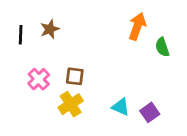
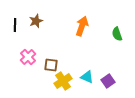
orange arrow: (137, 26) -> (82, 26), moved
brown square: (75, 76) -> (51, 65), moved
yellow cross: (71, 104) -> (63, 81), moved

